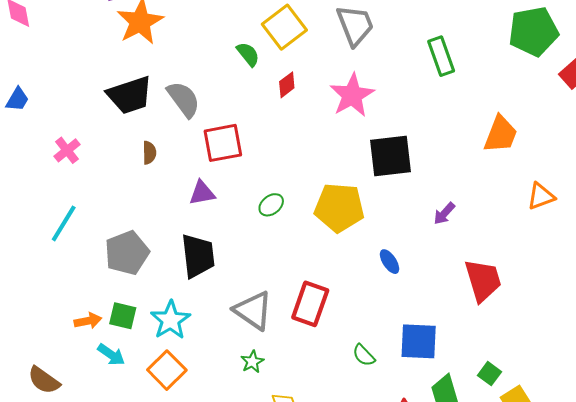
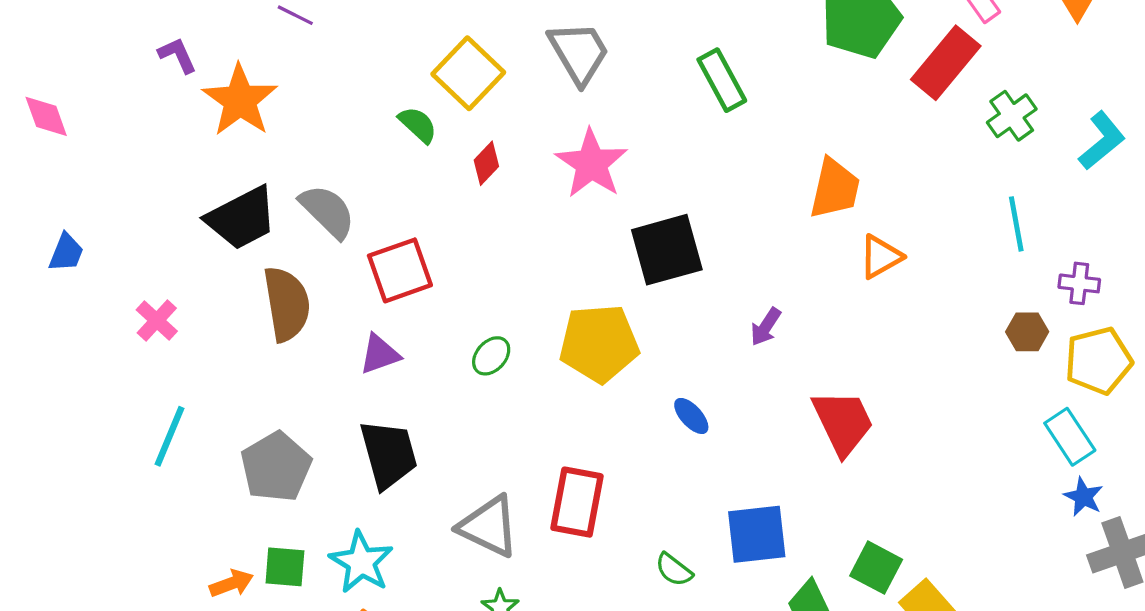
brown semicircle: (149, 153) -> (287, 304), size x2.0
orange triangle: (541, 196) -> (881, 257), moved
green square: (489, 374) -> (876, 568), size x1.4

